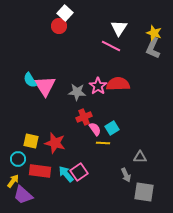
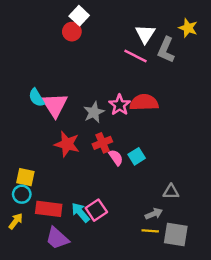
yellow star: (154, 33) -> (188, 28), moved
gray L-shape: (153, 48) -> (166, 50), moved
gray star: (77, 92) -> (94, 112), turned -30
yellow square: (31, 141) -> (25, 177), moved
red star: (55, 143) -> (67, 144), moved
yellow line: (103, 143) -> (150, 231), moved
gray arrow: (126, 175) -> (154, 214), turned -88
purple trapezoid: (23, 195) -> (57, 238), moved

